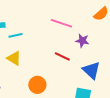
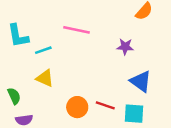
pink line: (61, 23) -> (76, 30), moved
red line: (62, 56) -> (105, 105), moved

